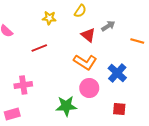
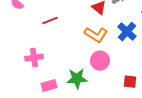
blue cross: (117, 73) -> (127, 32), moved
pink rectangle: (12, 114) -> (49, 86), moved

